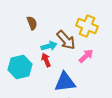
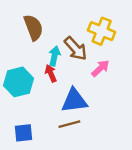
brown semicircle: (32, 23) -> (33, 27), size x1.5
cyan arrow: (49, 46) -> (54, 56), turned -63

